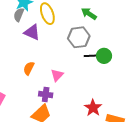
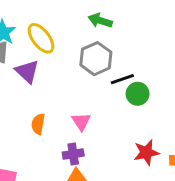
purple triangle: (32, 32) -> (27, 71), turned 36
green circle: (104, 56) -> (138, 94), moved
red star: (93, 108) -> (146, 153), turned -30

